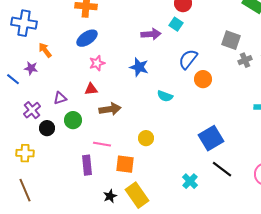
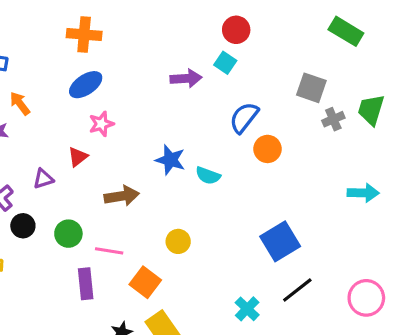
blue star: (139, 67) -> (170, 160), moved
red triangle: (91, 89) -> (78, 157), moved, turned -32
green circle: (73, 120) -> (68, 234), moved
orange square: (125, 164) -> (145, 282), turned 30
black line: (222, 169) -> (297, 290), turned -75

